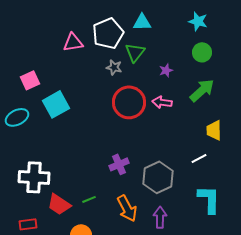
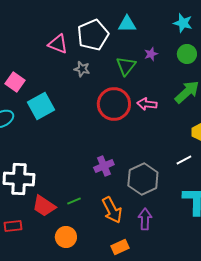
pink triangle: (73, 42) -> (58, 44), turned 30
green triangle: (135, 52) -> (126, 66), moved
gray star: (114, 67) -> (82, 69), moved
purple star: (166, 70) -> (151, 54), moved
pink square: (30, 80) -> (15, 82), turned -30

